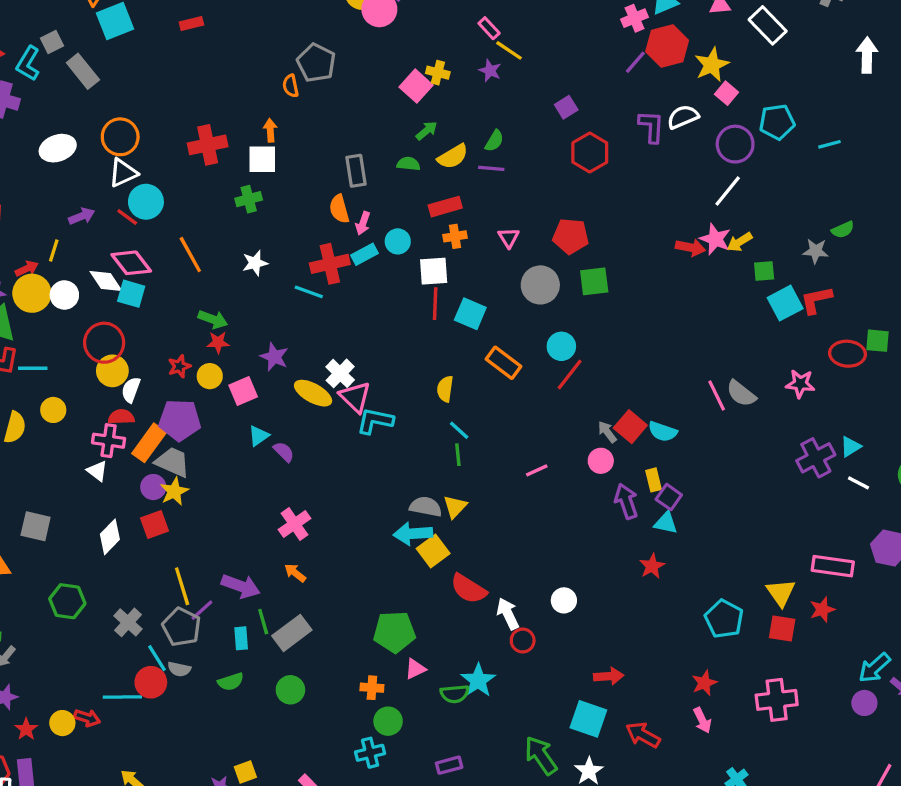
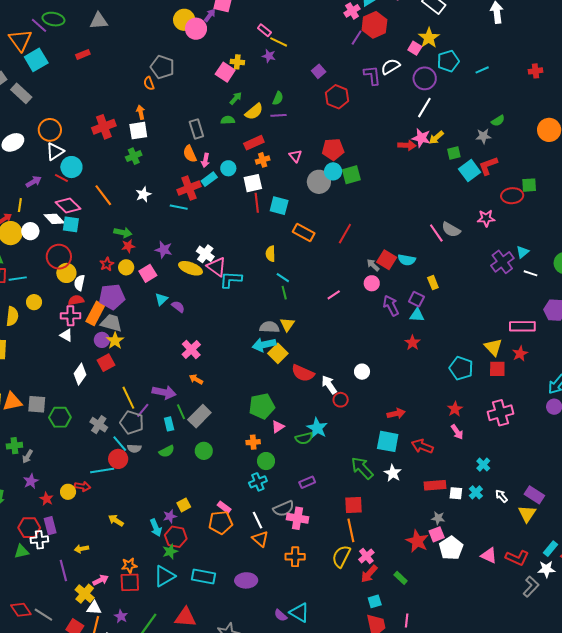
yellow star: (712, 65) -> (429, 38), moved
cyan circle: (561, 346) -> (333, 171), moved
yellow rectangle: (653, 480) -> (433, 283), moved
gray square: (36, 526) -> (37, 404), moved

